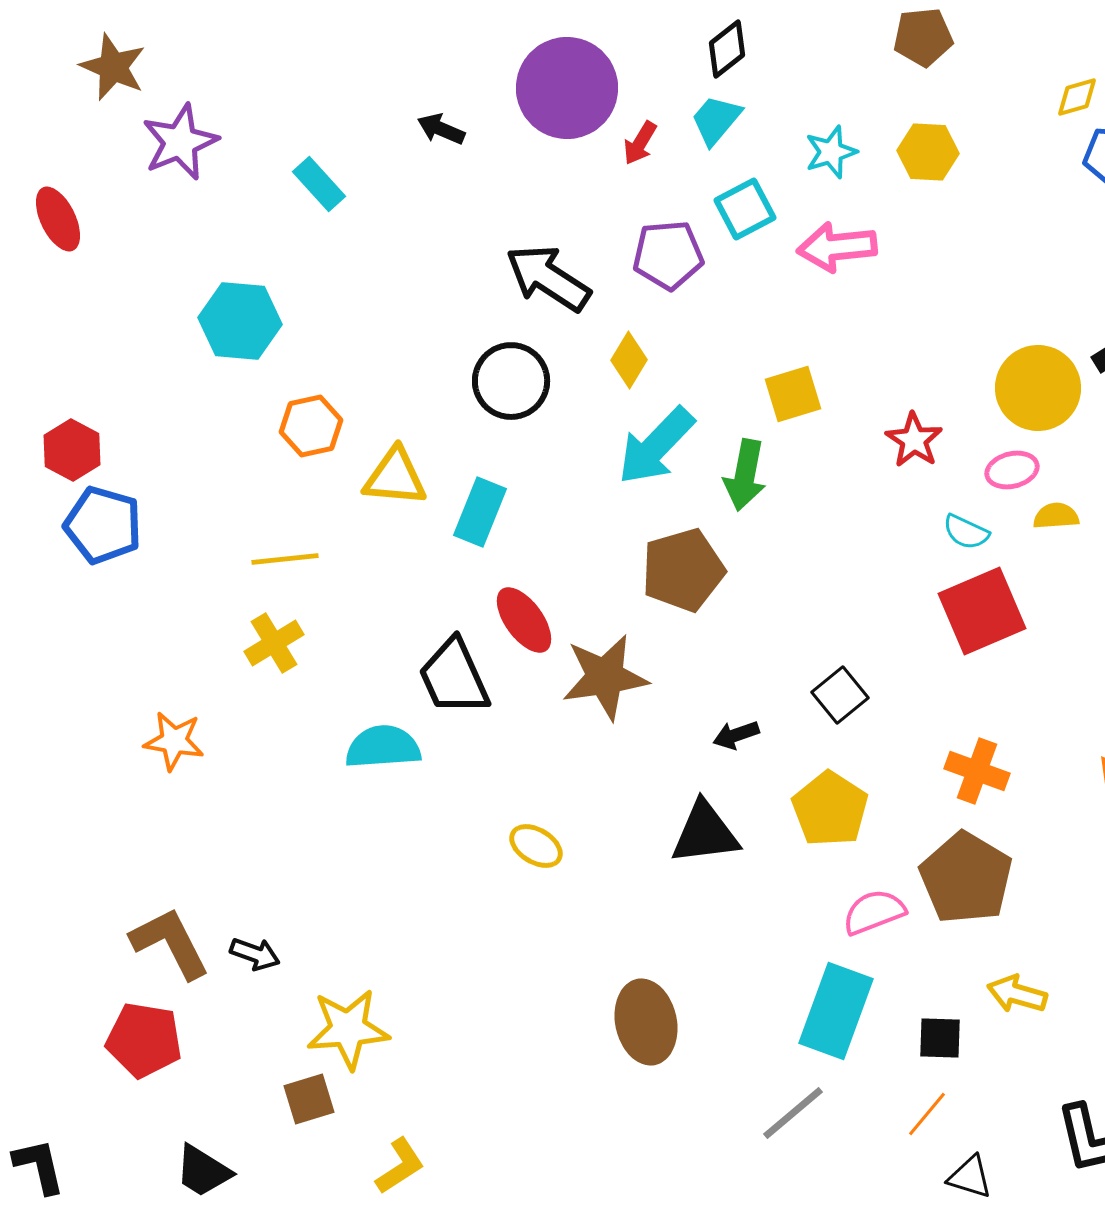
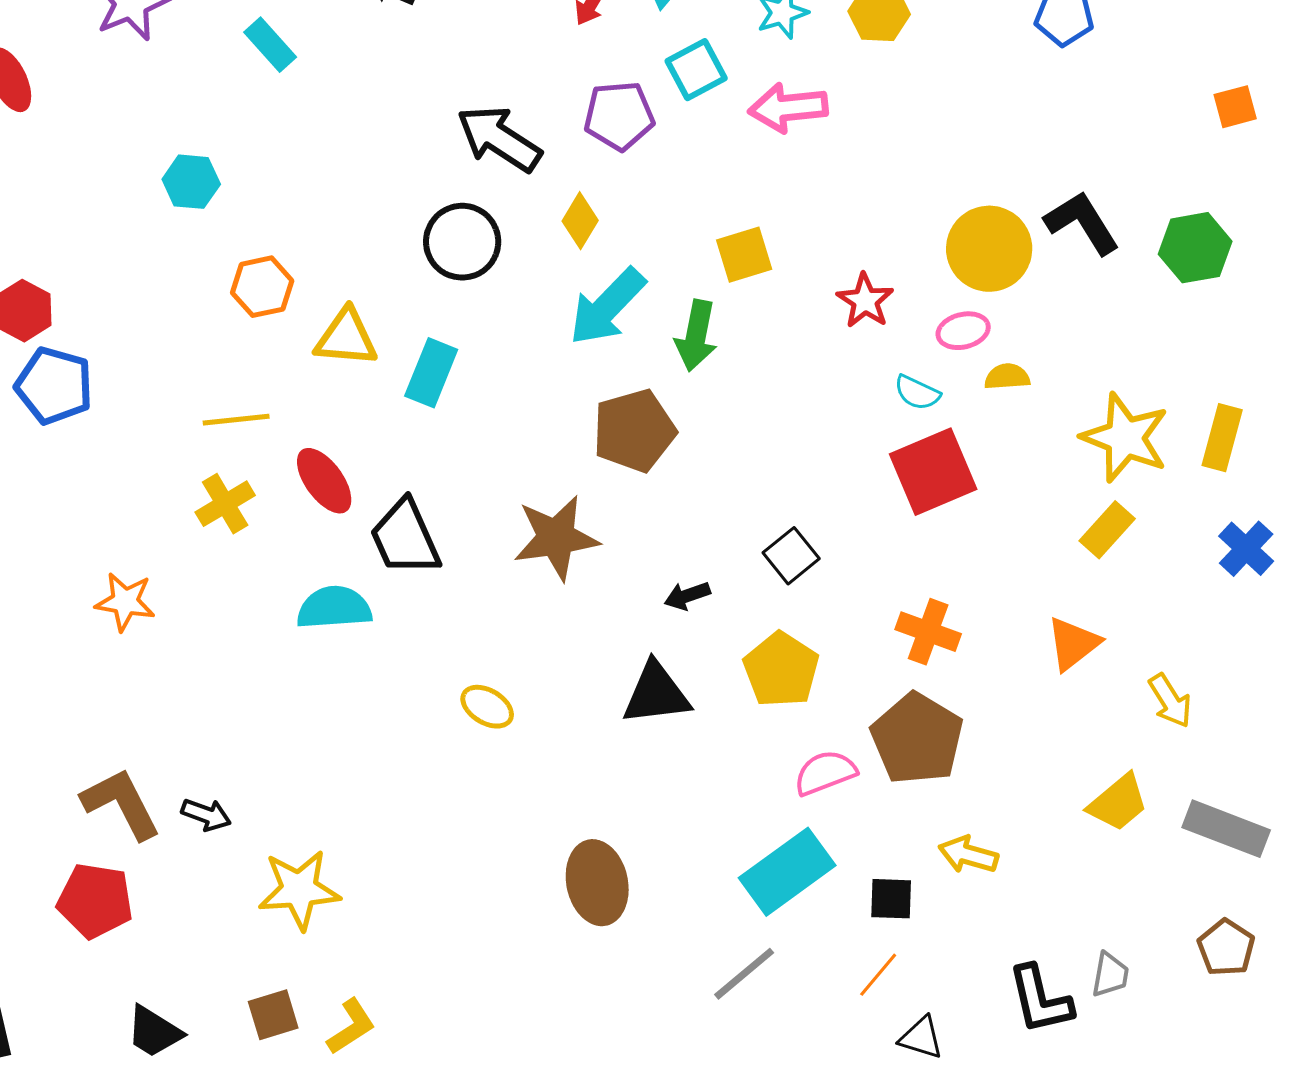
cyan hexagon: (240, 321) -> (191, 182), size x0.7
red ellipse: (524, 620) -> (324, 481), moved
cyan rectangle: (836, 1011) -> (787, 872), turned 34
brown square: (309, 1099) -> (273, 1015), moved

